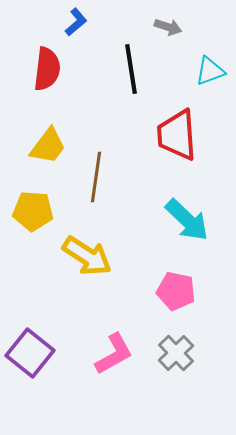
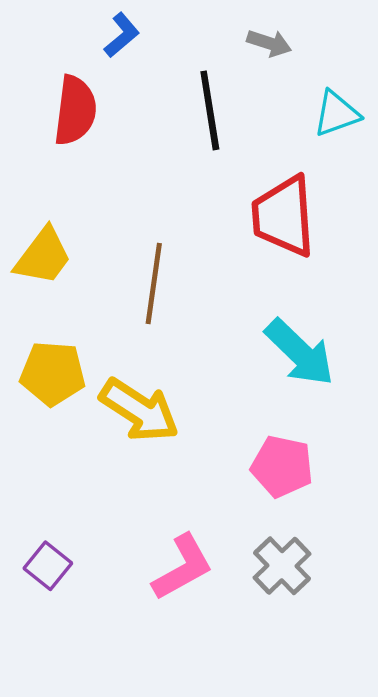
yellow trapezoid: (48, 146) -> (43, 256), moved
yellow pentagon: (33, 211) -> (53, 373), moved
purple square: (30, 353) -> (48, 566), size x0.6

